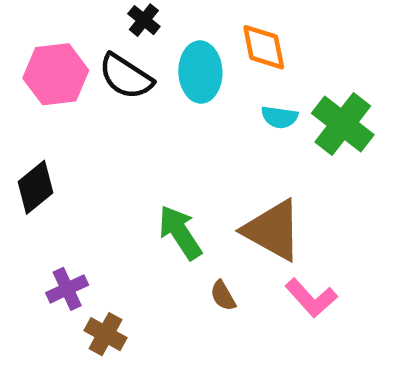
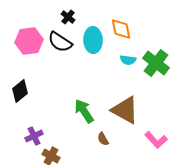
pink L-shape: (311, 298) -> (156, 140), moved

